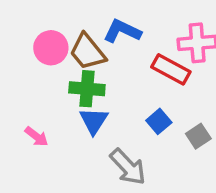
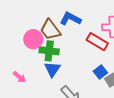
pink circle: (51, 48) -> (33, 39), moved
blue square: (159, 121) -> (100, 72), moved

